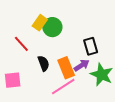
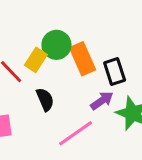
yellow rectangle: (40, 23) -> (36, 60), moved
orange rectangle: (66, 68) -> (82, 59), moved

